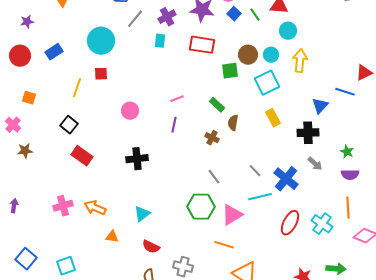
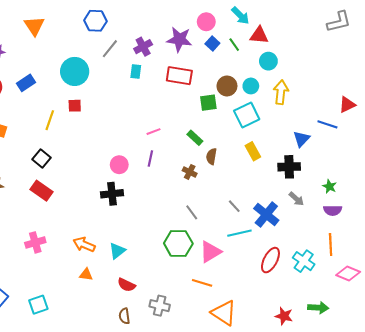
pink circle: (130, 111) -> (119, 165), moved
red rectangle: (82, 156) -> (42, 191), moved
orange arrow: (95, 208) -> (84, 244), moved

